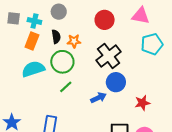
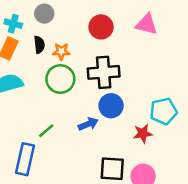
cyan pentagon: (152, 44) -> (163, 111), moved
black cross: (109, 56) -> (104, 72), turned 30
green circle: (62, 62) -> (60, 79), moved
green line: (66, 87) -> (46, 131), moved

